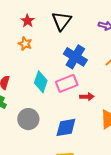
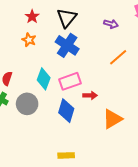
blue cross: (75, 57) -> (67, 45), moved
gray circle: (28, 119) -> (27, 104), moved
blue diamond: (66, 127) -> (66, 111), moved, turned -65

